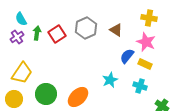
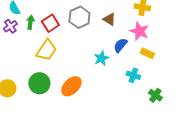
yellow rectangle: (145, 64) -> (147, 53), moved
yellow trapezoid: (22, 73) -> (46, 50), moved
cyan star: (110, 80) -> (101, 58), moved

